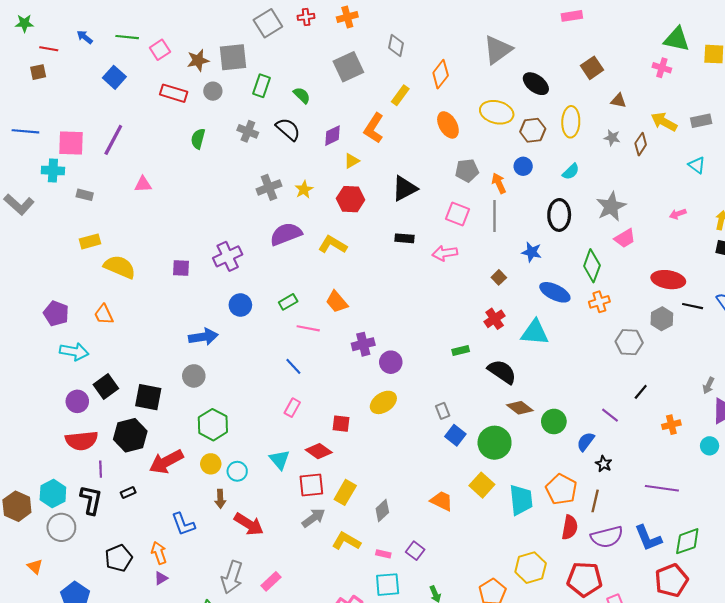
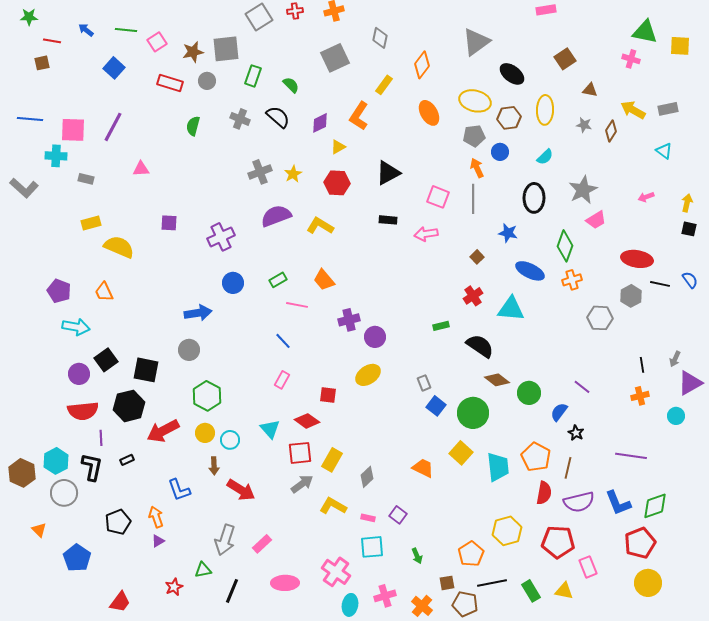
gray pentagon: (467, 171) -> (474, 136), moved
purple square: (181, 268) -> (169, 223), moved
black line: (641, 392) -> (642, 365), moved, turned -49

